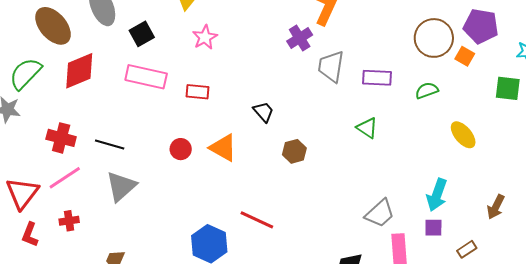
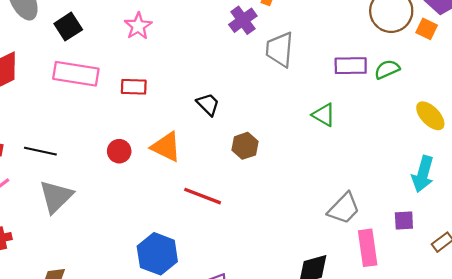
purple rectangle: (377, 78) -> (351, 66), moved
cyan arrow: (437, 195) -> (423, 174), moved
red line: (257, 220) -> (203, 196), moved

